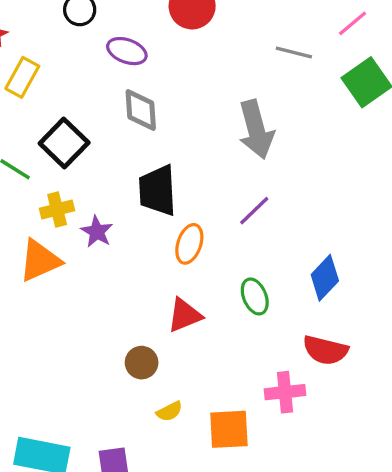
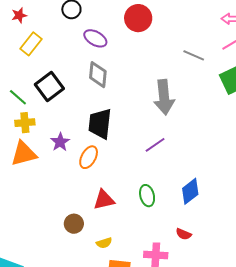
yellow cross: (57, 210) -> (25, 123), moved
orange ellipse: (189, 244) -> (89, 157), moved
red semicircle: (325, 350) -> (184, 234), size x0.6
yellow semicircle: (169, 411) -> (104, 243), moved

